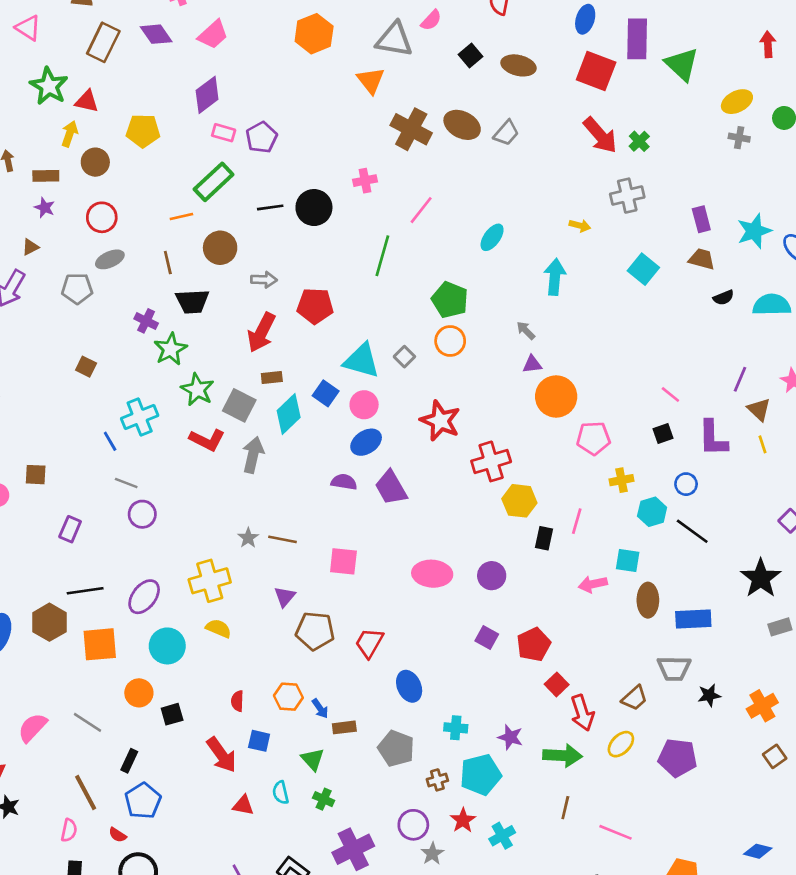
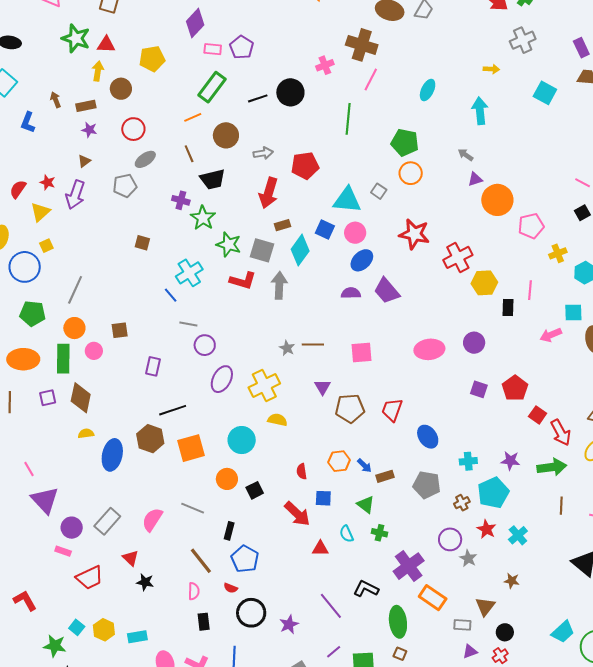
brown cross: (411, 129) -> (362, 45), moved
purple ellipse: (144, 597) -> (222, 379), moved

